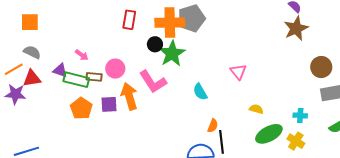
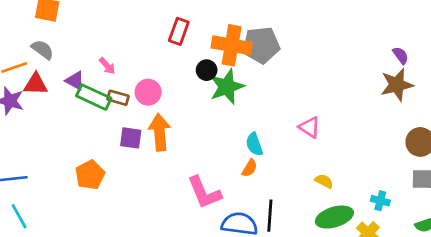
pink triangle: (238, 72) -> (310, 127), turned -30
pink L-shape: (153, 82) -> (204, 193), moved
orange pentagon: (81, 108) -> (90, 175), moved
orange semicircle: (213, 126) -> (250, 168), moved

